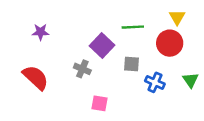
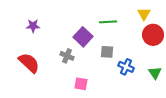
red circle: (170, 43) -> (153, 35), moved
green triangle: (191, 80) -> (155, 73), moved

